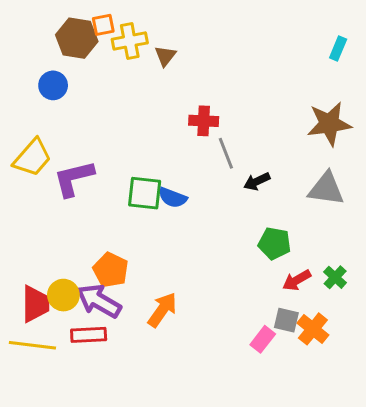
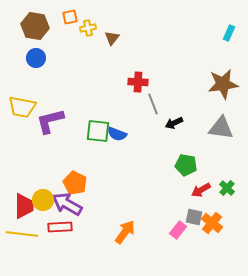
brown hexagon: (77, 38) -> (35, 26), moved
yellow cross: (130, 41) -> (88, 28), size x0.7
yellow trapezoid: (32, 158) -> (22, 107), turned 60
orange arrow: (162, 310) -> (125, 232), moved

